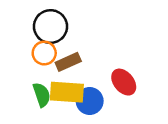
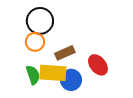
brown rectangle: (68, 62) -> (65, 53), moved

